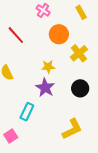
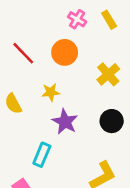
pink cross: (43, 10) -> (77, 19), moved
orange circle: (59, 34) -> (65, 52), moved
yellow star: (48, 67) -> (51, 92), moved

